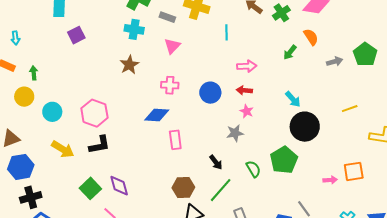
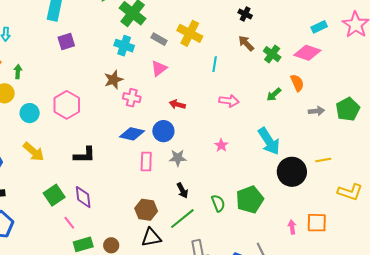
green cross: (281, 13) -> (272, 54), turned -30
pink cross: (170, 85) -> (132, 98), moved
red arrow: (244, 90) -> (177, 104), moved
blue circle: (210, 93) -> (163, 131), moved
cyan arrow: (293, 99) -> (269, 141), size x1.6
pink hexagon: (94, 113) -> (67, 105), moved
black circle: (305, 127) -> (292, 172), moved
gray star: (235, 133) -> (178, 158), moved
black L-shape: (99, 145) -> (85, 155), moved
pink arrow: (330, 180) -> (292, 227), turned -104

